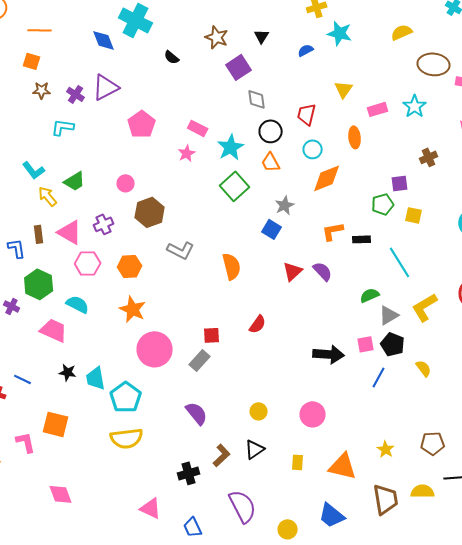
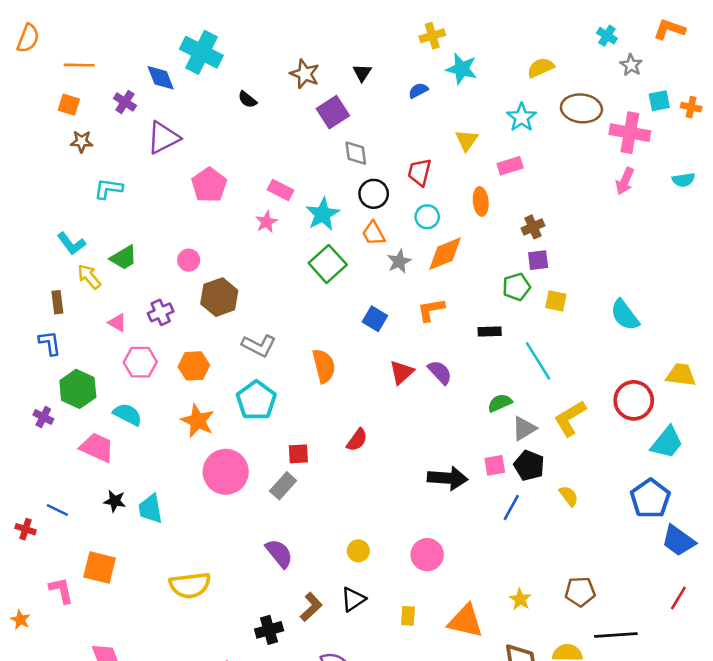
purple cross: (76, 94) -> (125, 102), moved
cyan star: (415, 106) -> (522, 117), moved
brown cross: (429, 157) -> (533, 227), moved
gray star: (285, 205) -> (399, 261), moved
orange L-shape: (333, 231) -> (431, 310), moved
pink triangle: (70, 232) -> (117, 323), size x0.6
brown rectangle: (39, 234) -> (57, 302), moved
cyan pentagon: (126, 397) -> (256, 400), moved

